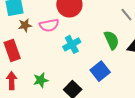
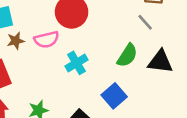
green semicircle: (112, 40) -> (127, 55), turned 60

